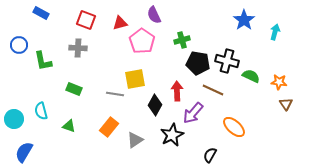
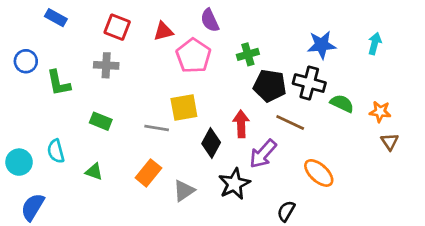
blue star: (244, 20) -> (322, 45), moved, turned 30

